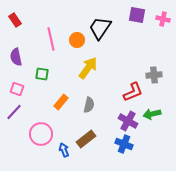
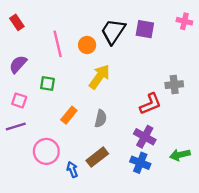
purple square: (137, 15) -> (145, 29), moved
purple semicircle: (16, 57) -> (18, 64), turned 54
purple line: (14, 112) -> (16, 126), turned 30
green arrow: (152, 114) -> (180, 155), moved

